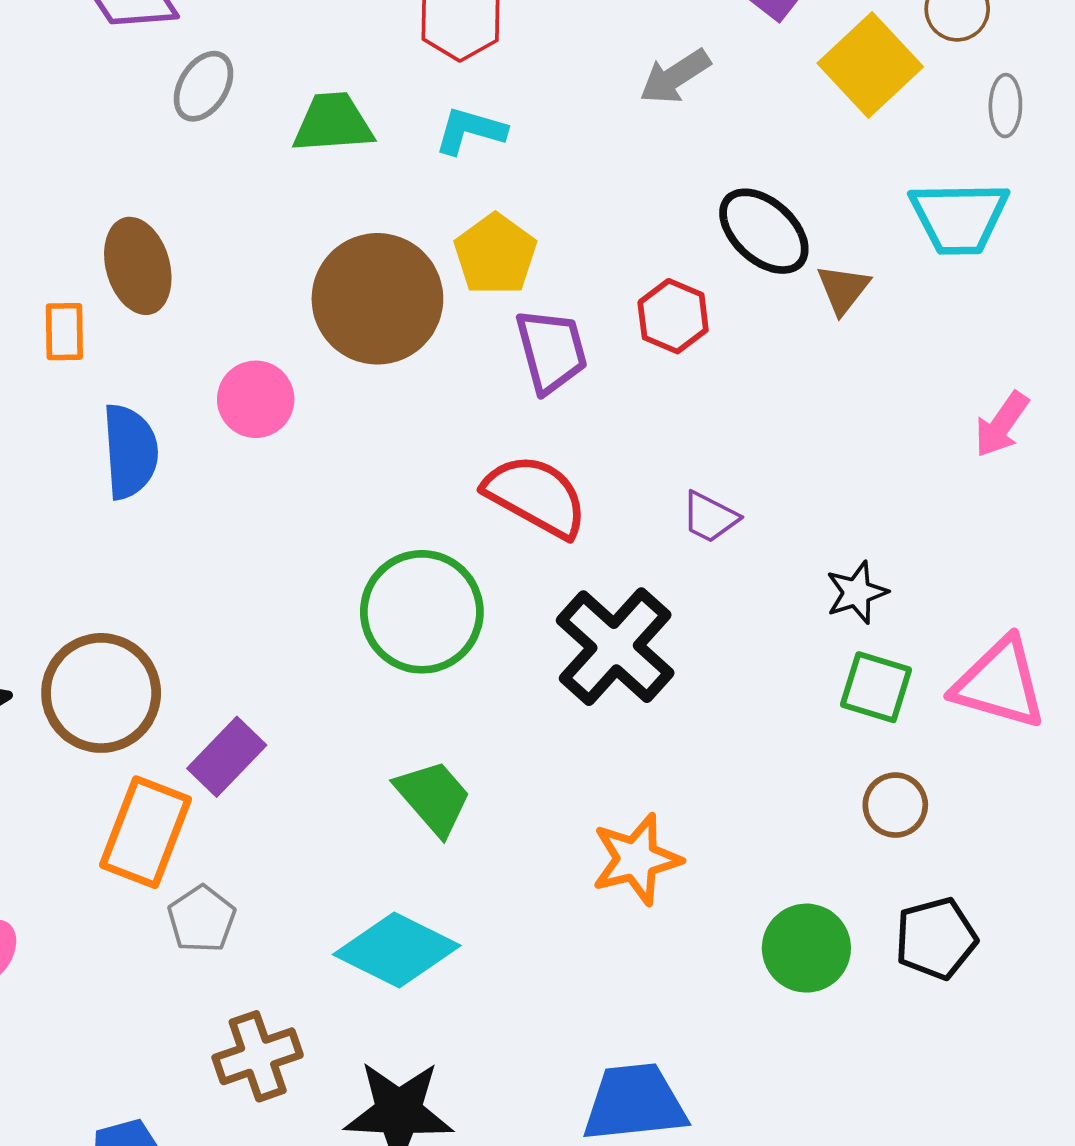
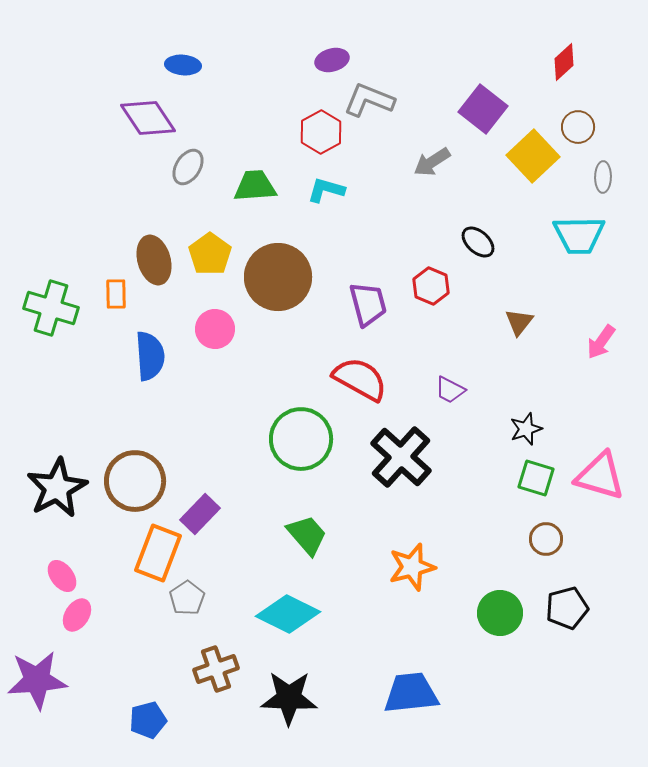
black ellipse: (764, 231) -> (478, 242), size x0.7
yellow pentagon: (495, 254) -> (210, 254), moved
brown triangle: (843, 289) -> (519, 322), moved

